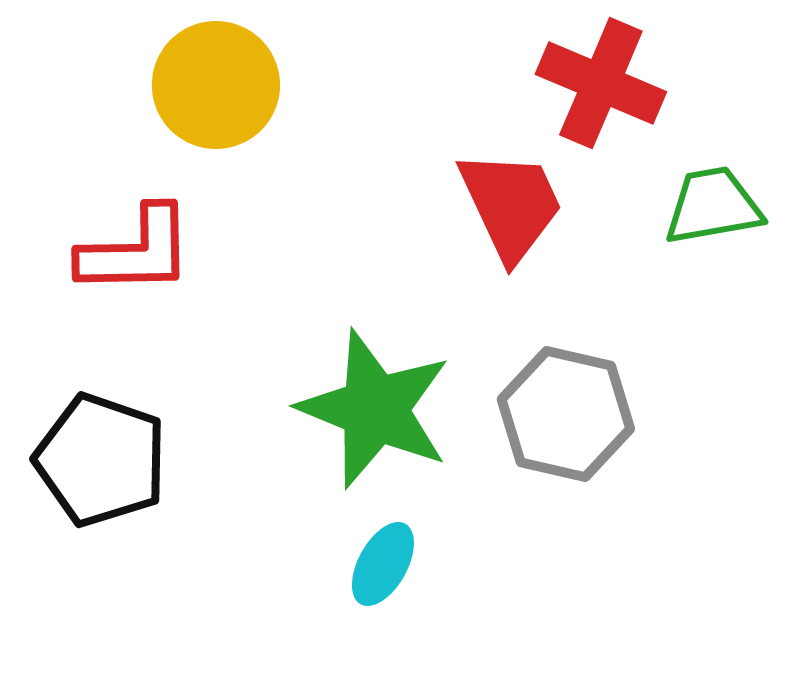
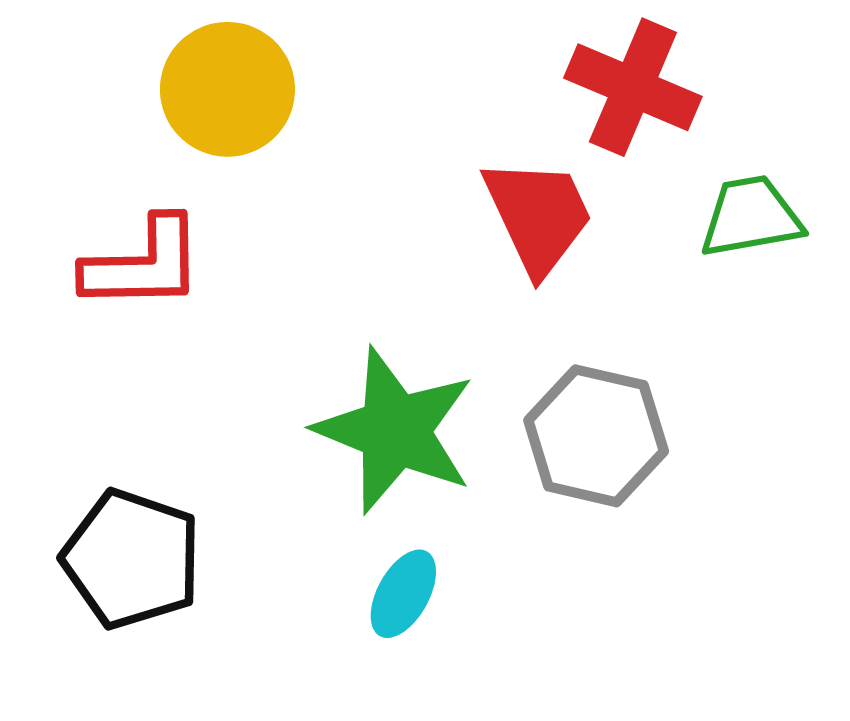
black pentagon: (101, 460) -> (132, 559), moved

